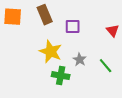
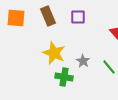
purple square: (73, 27) -> (78, 17), moved

